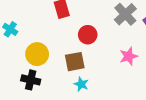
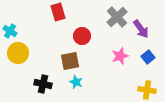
yellow circle: (37, 54) -> (18, 53), moved
black cross: (31, 80) -> (43, 84), moved

